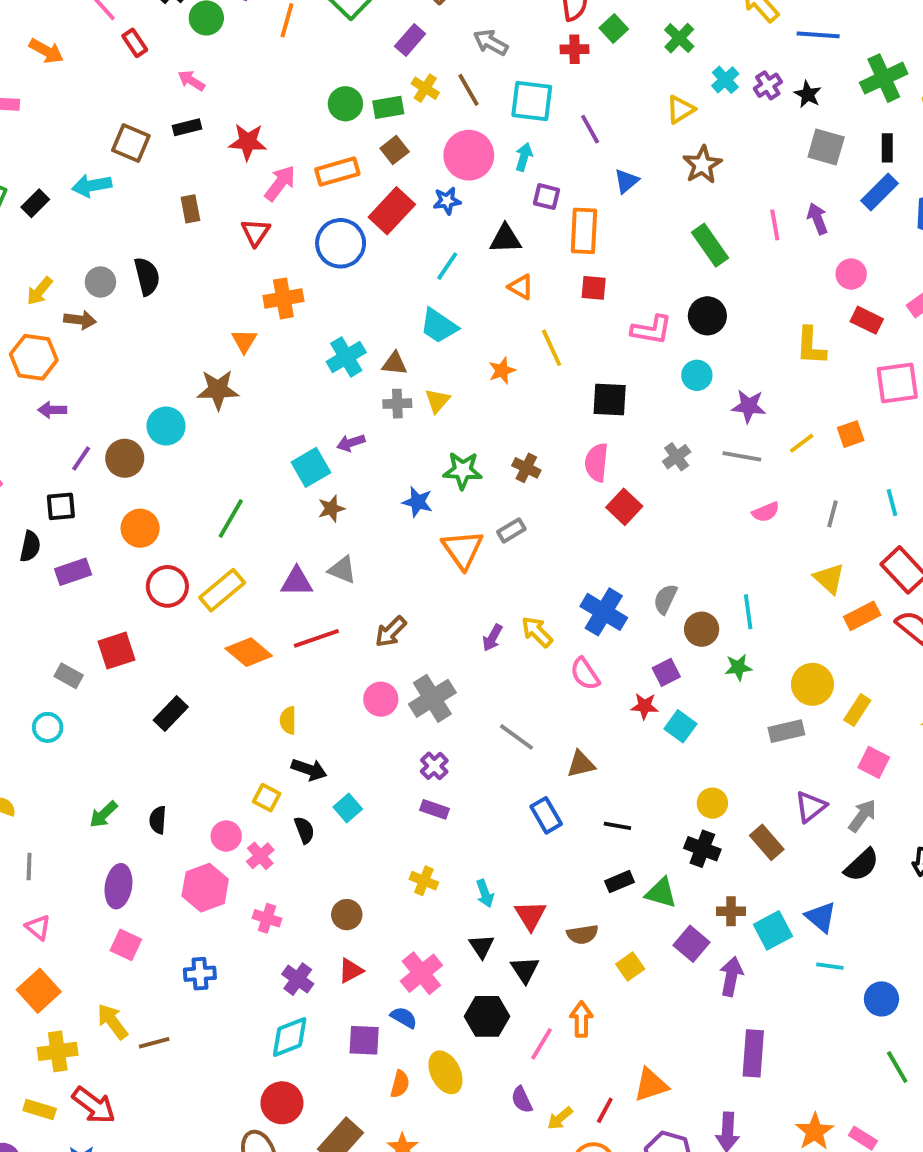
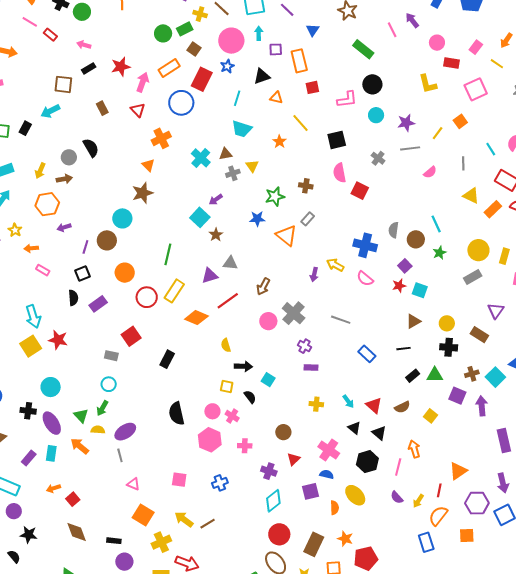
brown triangle: (581, 764) -> (413, 321), moved
green arrow: (103, 814) -> (102, 408), moved
black semicircle: (158, 820) -> (176, 413), size x1.6
purple ellipse: (118, 886) -> (125, 432), moved, turned 65

